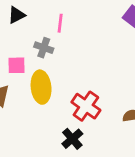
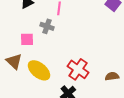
yellow ellipse: (41, 87) -> (39, 70), moved, turned -45

